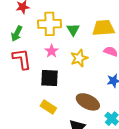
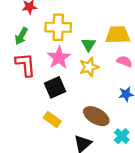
green triangle: (73, 30) -> (89, 45), moved
pink star: (52, 51) -> (59, 58), size x1.5
black square: (50, 78) -> (55, 87), turned -30

